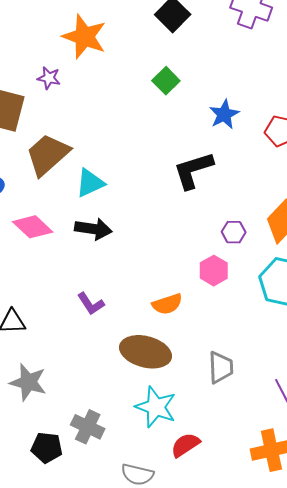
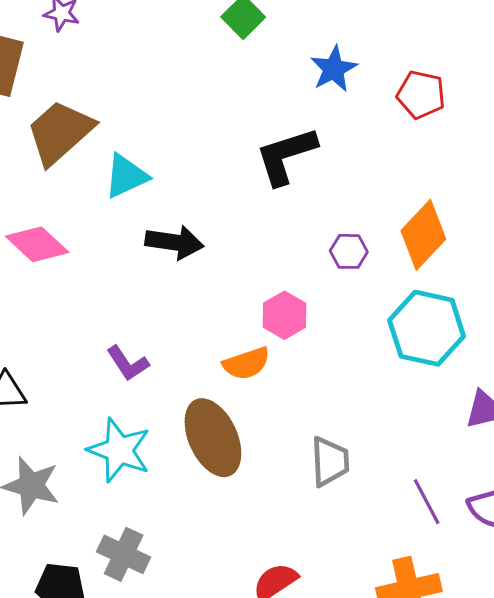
black arrow: (93, 229) -> (174, 242), moved
pink hexagon: (214, 271) -> (284, 315), moved
brown ellipse: (146, 352) -> (213, 438), turned 51
cyan star: (156, 407) -> (119, 450), moved

